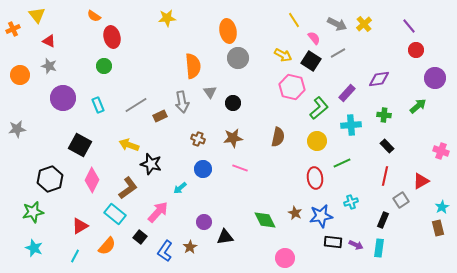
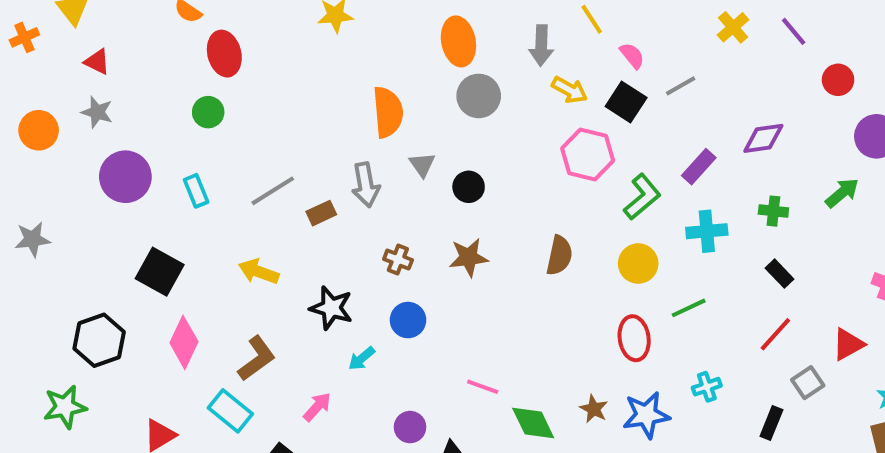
gray arrow: (337, 24) -> (541, 45), moved, turned 66
purple line: (409, 26) -> (794, 31), moved
black star: (151, 164) -> (331, 308), moved
pink line: (240, 168) -> (483, 387), moved
red line: (385, 176) -> (775, 334), turned 30
pink arrow: (158, 212) -> (317, 407), size x0.7

